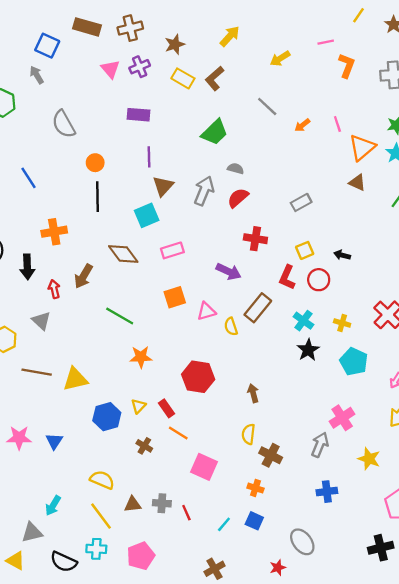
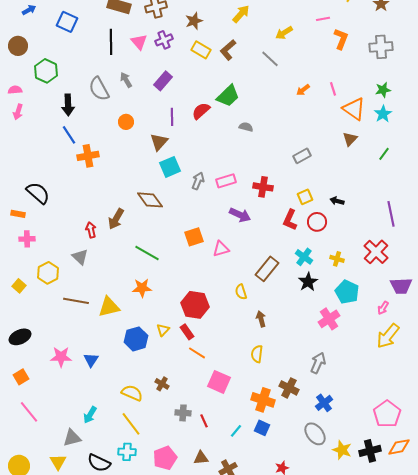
blue square: (47, 46) -> (67, 22), moved
gray arrow: (37, 75) -> (126, 80), moved
gray line: (267, 106) -> (270, 59), moved
purple rectangle: (138, 115) -> (163, 81), turned -54
orange triangle: (362, 147) -> (354, 109), turned -45
brown triangle: (357, 183) -> (350, 139), turned 49
brown triangle: (163, 186) -> (159, 142), moved
gray arrow: (204, 191) -> (198, 181), moved, size x0.7
black line: (97, 197) -> (111, 42), moved
red semicircle: (238, 198) -> (201, 111), moved
orange cross: (54, 232) -> (88, 156), moved
pink rectangle: (172, 250) -> (226, 181), moved
black arrow: (27, 267) -> (68, 105), moved
brown rectangle: (258, 308) -> (267, 269), moved
yellow semicircle: (231, 327) -> (241, 292), moved
orange star: (141, 357) -> (142, 288), moved
red hexagon: (198, 377) -> (195, 305), moved
pink cross: (342, 418) -> (329, 319), moved
brown cross: (144, 446) -> (162, 384), moved
brown cross: (271, 455) -> (289, 388), moved
yellow star: (369, 459) -> (342, 450), moved
orange cross: (255, 488) -> (263, 400), size x1.6
blue cross: (327, 492) -> (324, 403), turned -30
brown triangle: (133, 504) -> (201, 458), moved
gray ellipse: (302, 542) -> (315, 434), moved
yellow triangle: (16, 561) -> (58, 462), turned 30

